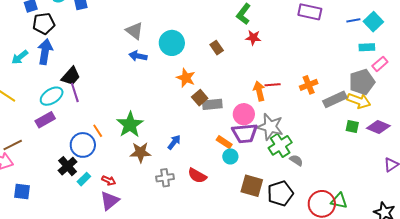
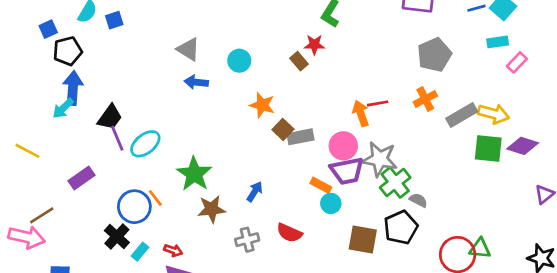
red star: (253, 38) -> (314, 45), moved
cyan circle: (172, 43) -> (239, 61), size x0.7
cyan arrow: (20, 57) -> (63, 108), moved
gray pentagon: (362, 82) -> (434, 55), moved
cyan ellipse: (52, 96) -> (145, 144), moved
green square: (352, 126) -> (488, 149), size x1.6
orange line: (98, 131) -> (155, 198), moved
black pentagon: (280, 193) -> (401, 227), moved

